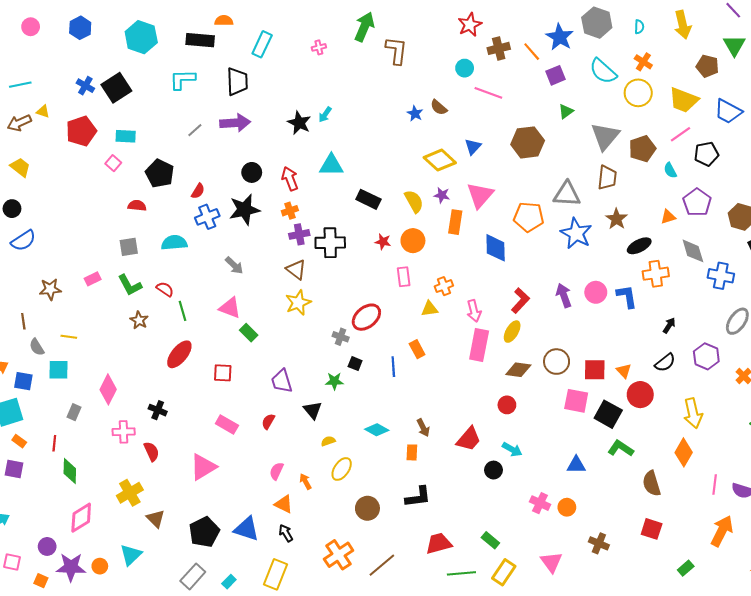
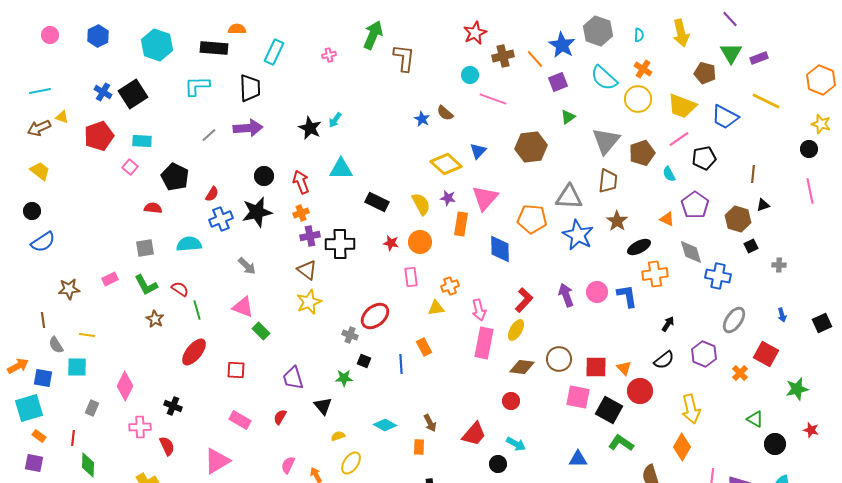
orange triangle: (668, 217) -> (667, 219), turned 42

